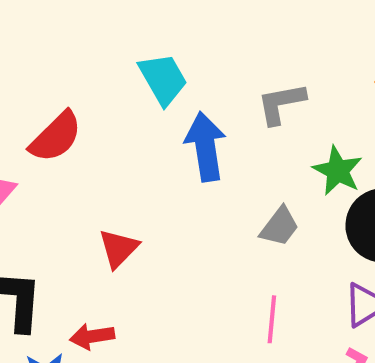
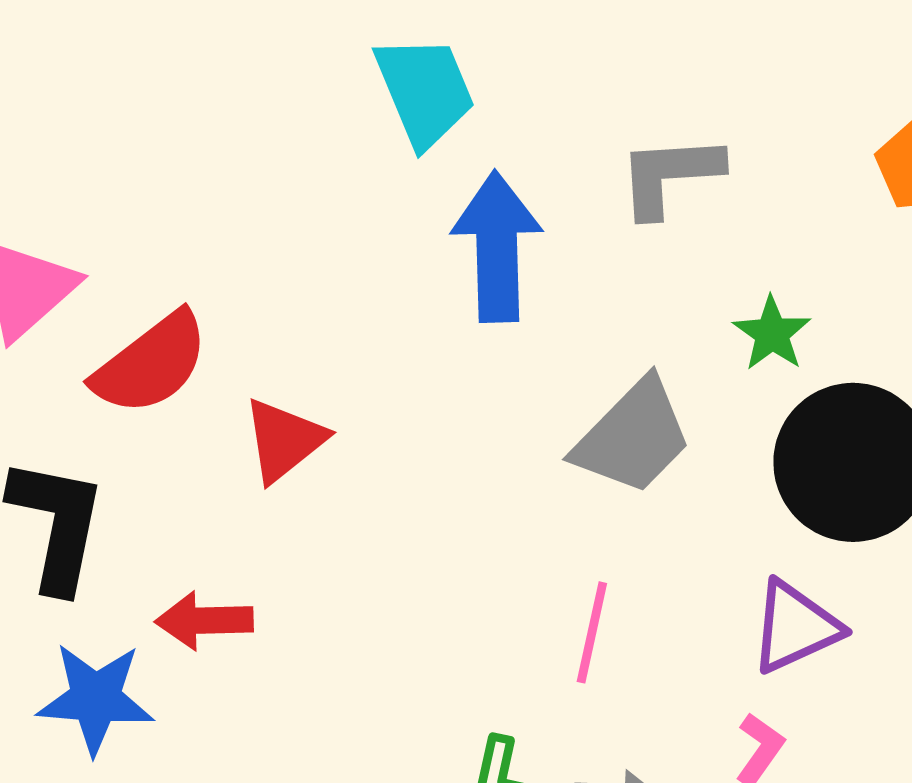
red semicircle: (56, 137) -> (151, 364), moved
green star: (338, 171) -> (772, 334), size x0.7
gray trapezoid: (279, 227) -> (633, 437), size x1.4

